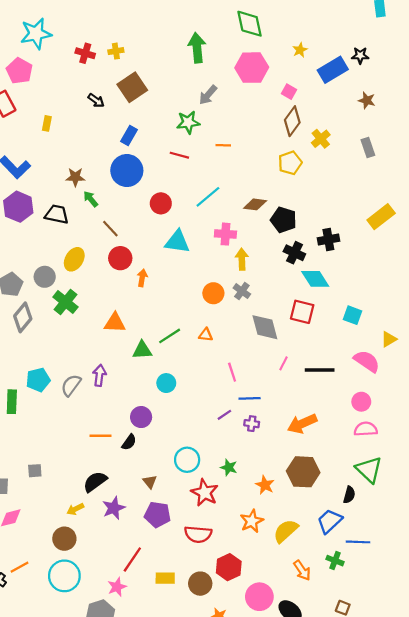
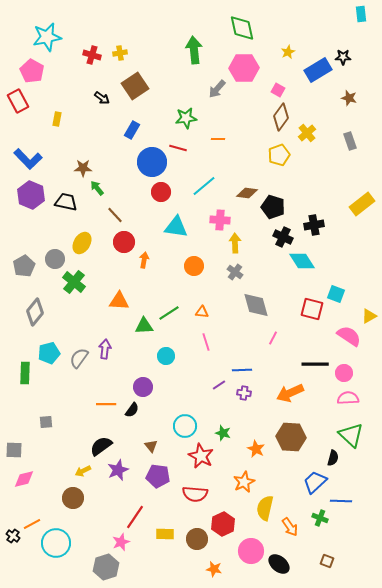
gray arrow: (208, 95) -> (217, 89), moved
blue circle: (127, 171) -> (152, 162), moved
orange circle: (213, 293) -> (194, 266), moved
red square: (302, 312) -> (312, 309), moved
gray diamond: (23, 317) -> (35, 312), moved
black line: (320, 370) -> (315, 364), moved
pink line: (232, 372) -> (206, 342), moved
gray square: (35, 471) -> (46, 422), moved
yellow semicircle: (286, 531) -> (265, 508), moved, turned -35
cyan circle: (64, 576) -> (56, 543), moved

